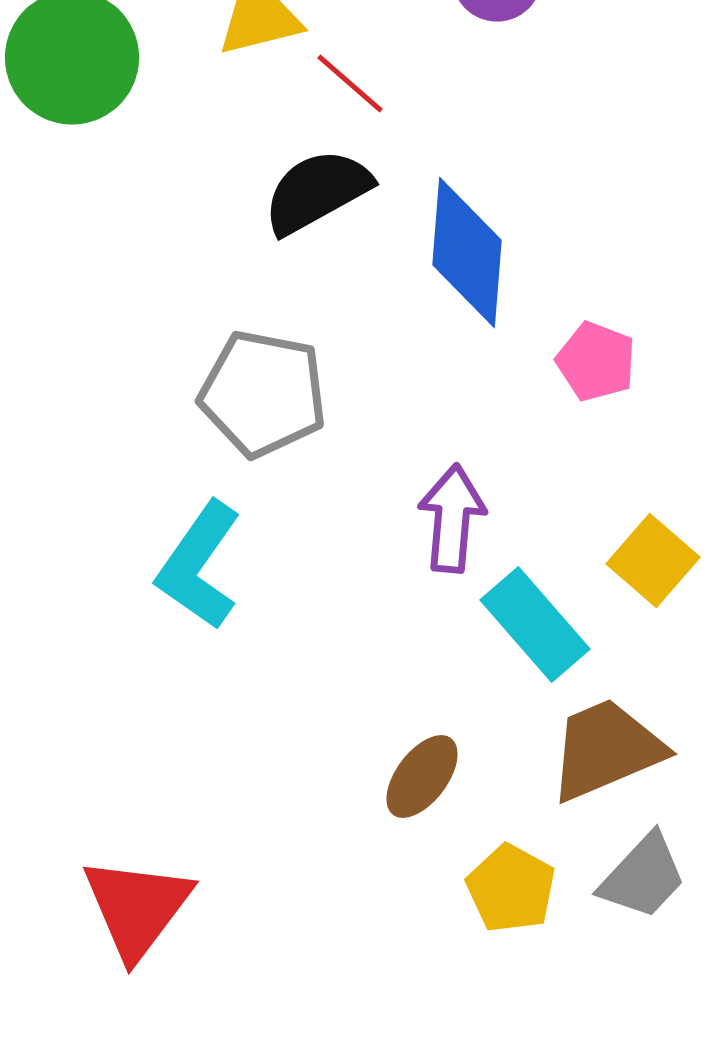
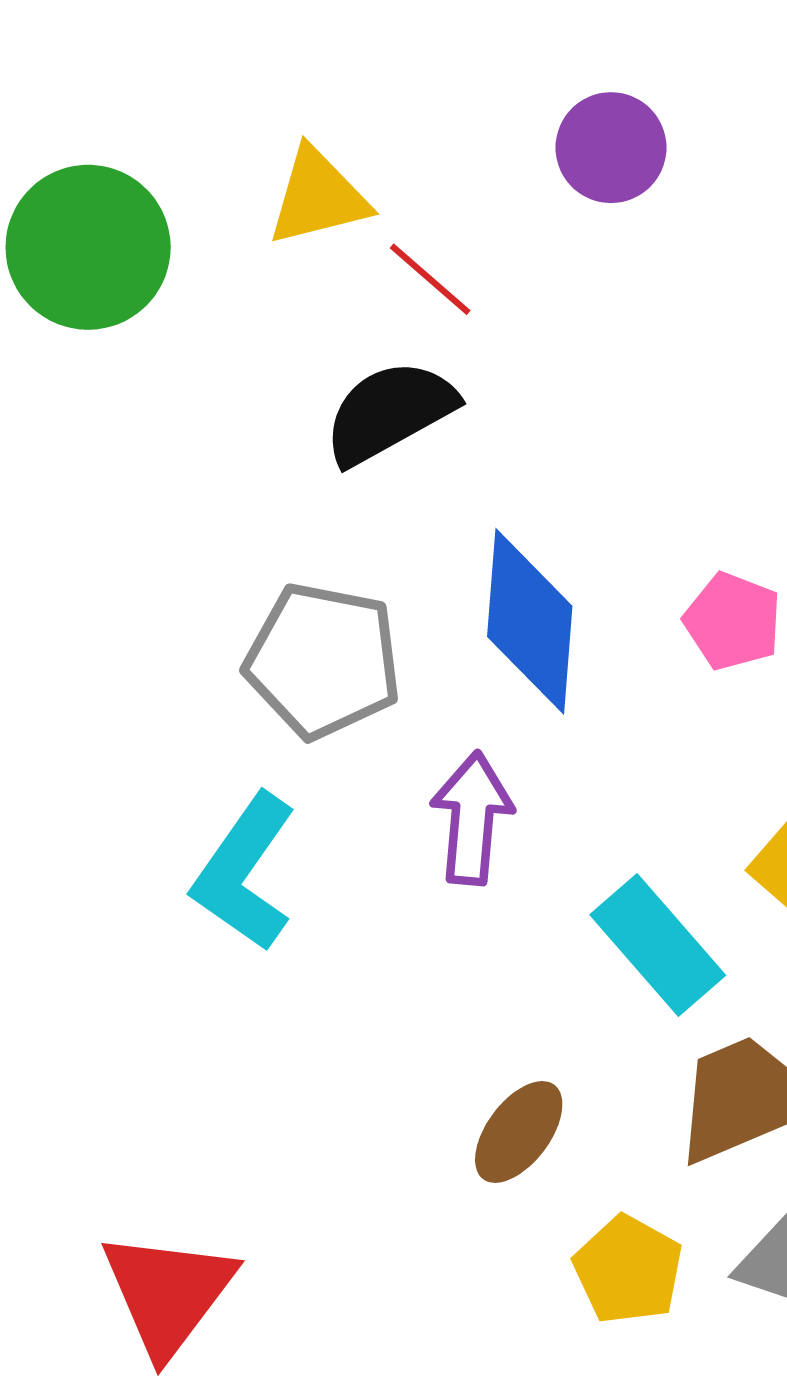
blue diamond: (467, 253) -> (530, 621), moved
purple arrow: (452, 519) -> (472, 818), moved

